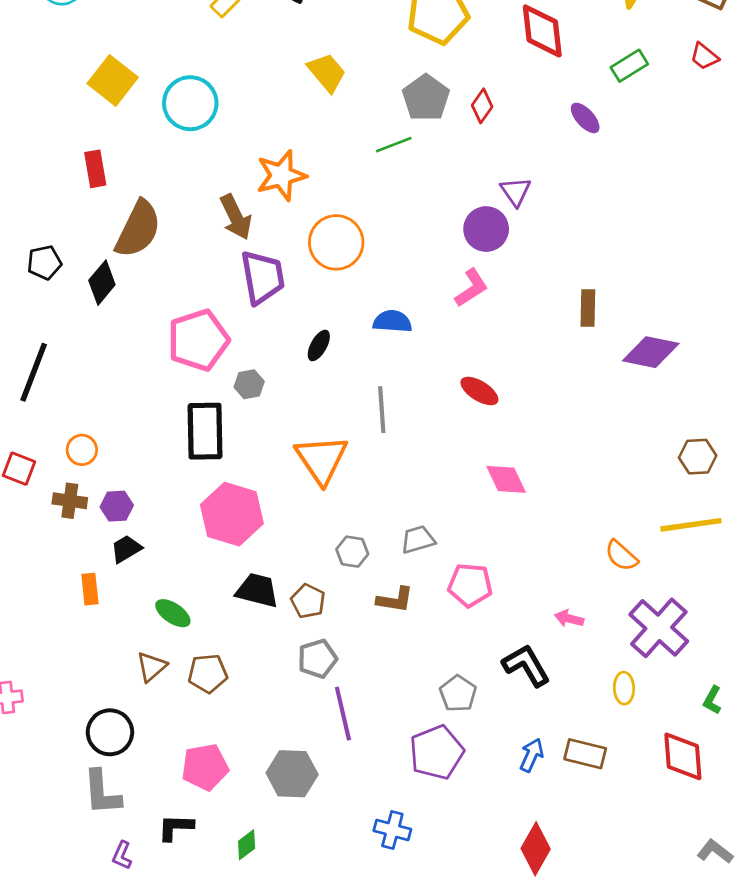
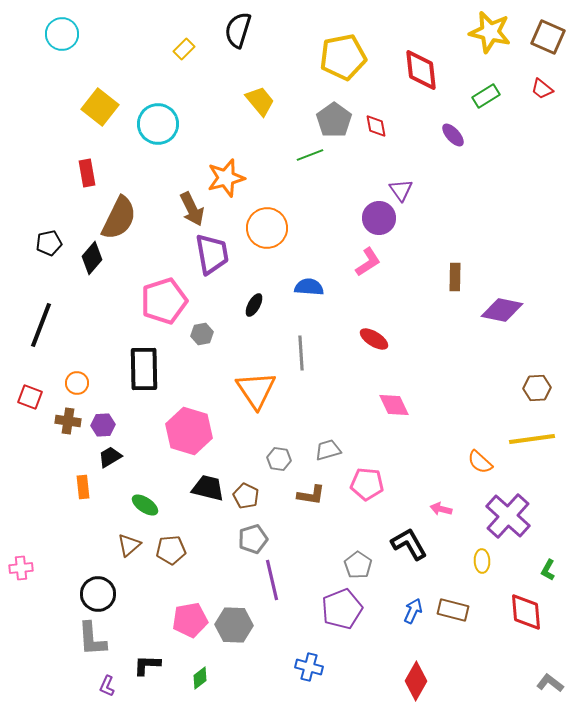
red diamond: (482, 106) -> (376, 126), turned -45
black rectangle: (205, 431) -> (144, 369), moved
pink pentagon: (205, 767) -> (190, 620), moved

